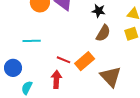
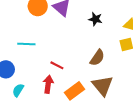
brown semicircle: (103, 33) -> (97, 58), moved
orange rectangle: (85, 61) -> (75, 91), moved

